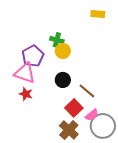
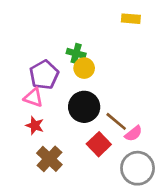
pink triangle: (25, 73) -> (33, 97), size x0.7
black circle: (63, 80) -> (84, 107), size x1.5
pink semicircle: (92, 115) -> (134, 134), moved
brown cross: (69, 130) -> (49, 159), moved

